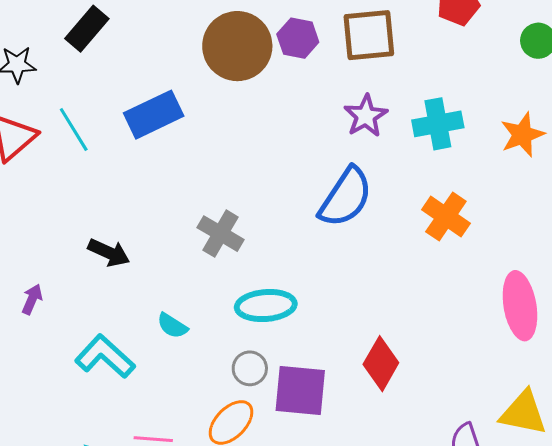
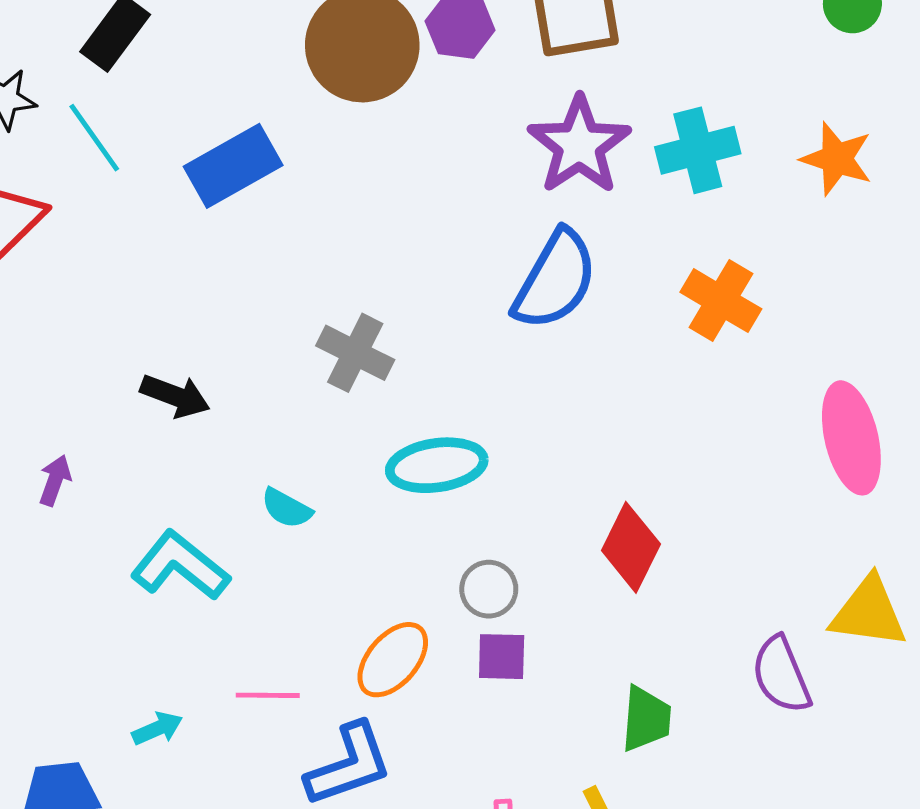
purple star: (366, 116) -> (579, 145), size x1.4
cyan line: (74, 129) -> (94, 138), moved
orange star: (522, 135) -> (837, 159), turned -30
gray circle: (250, 368) -> (489, 589), moved
purple square: (300, 391) -> (502, 657), moved, size x0.6

